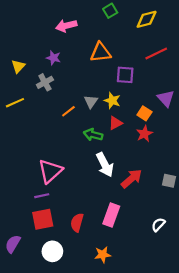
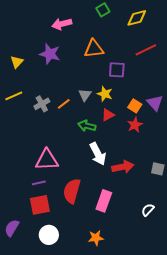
purple star: (53, 58) -> (50, 54), size x1.5
gray cross: (45, 82) -> (42, 104), moved
purple triangle: (166, 98) -> (155, 103), moved
pink triangle: (50, 171) -> (47, 160), turned 40
red arrow: (132, 179) -> (123, 167), turned 30
red semicircle: (77, 222) -> (72, 191), moved, size x1.4

